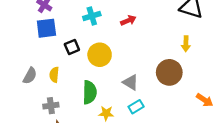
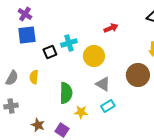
cyan cross: (92, 16) -> (69, 43), moved
red arrow: (128, 20) -> (111, 28), moved
yellow circle: (100, 55) -> (94, 56), moved
gray cross: (51, 106) -> (11, 106), moved

